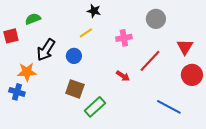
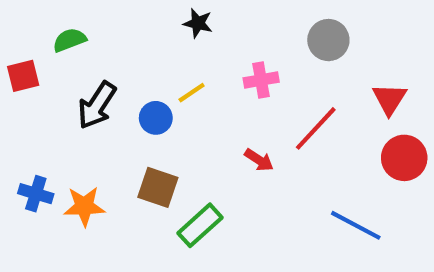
yellow line: (86, 33) -> (192, 93), moved
orange star: (27, 72) -> (84, 206), moved

